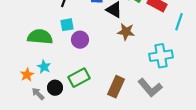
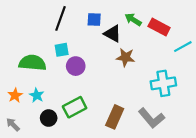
cyan line: (179, 22) -> (183, 47), turned 42
orange star: (27, 75) -> (15, 95), moved
gray arrow: (38, 94) -> (13, 125), moved

